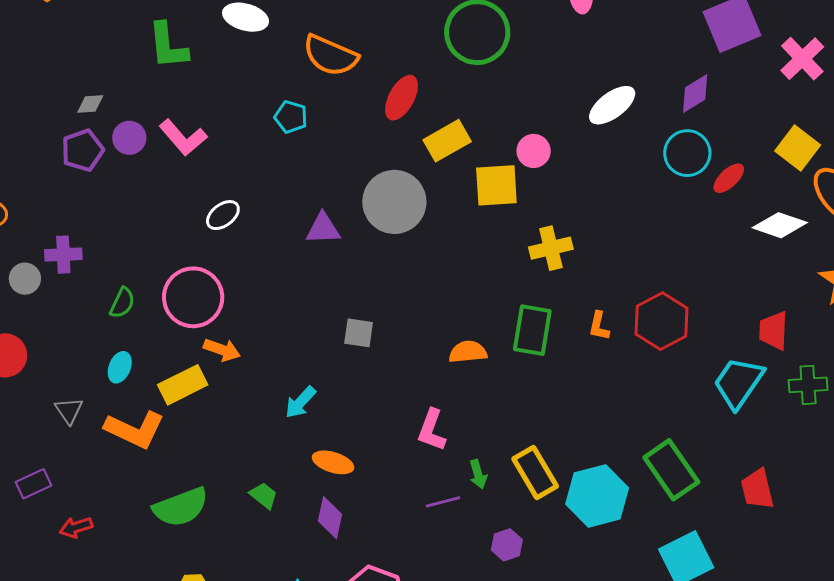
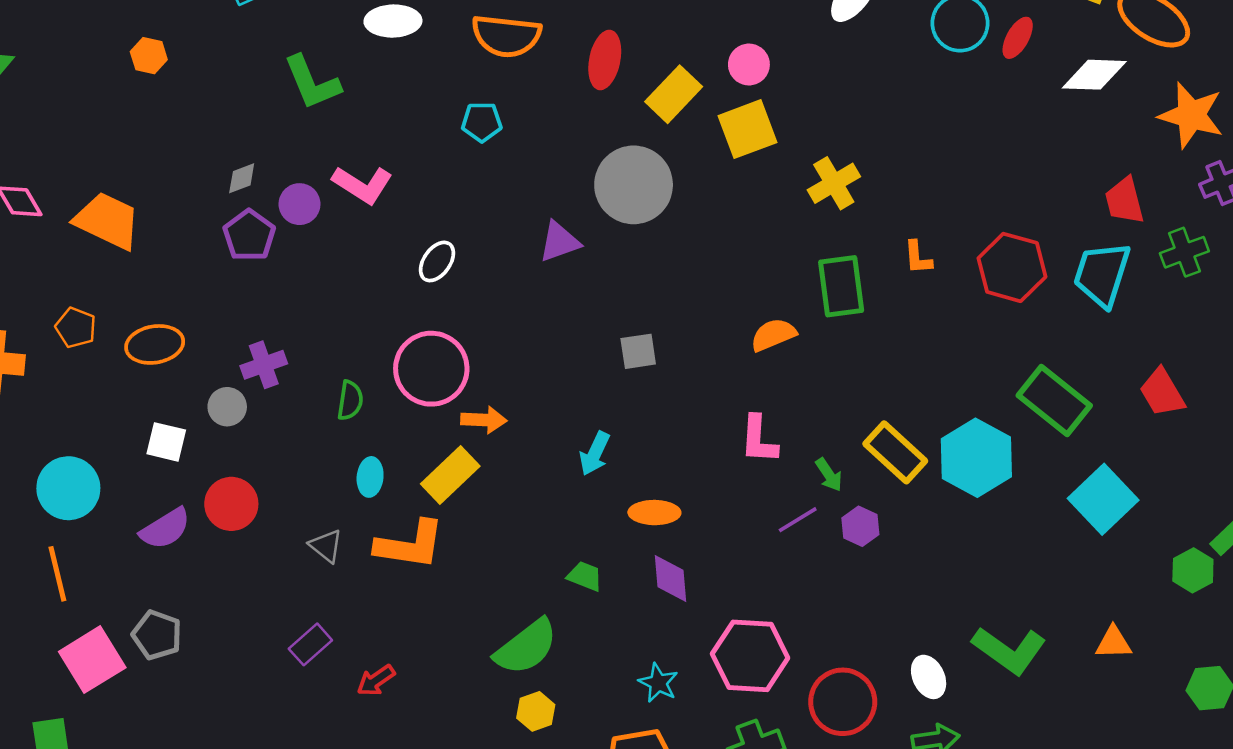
pink circle: (534, 151) -> (749, 65), moved
red hexagon: (661, 321) -> (1012, 267), moved
green semicircle: (181, 507) -> (526, 647), moved
purple hexagon: (507, 545) -> (860, 526), moved

